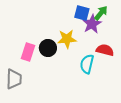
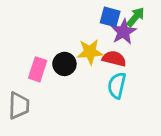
red semicircle: (105, 50) -> (114, 59), moved

